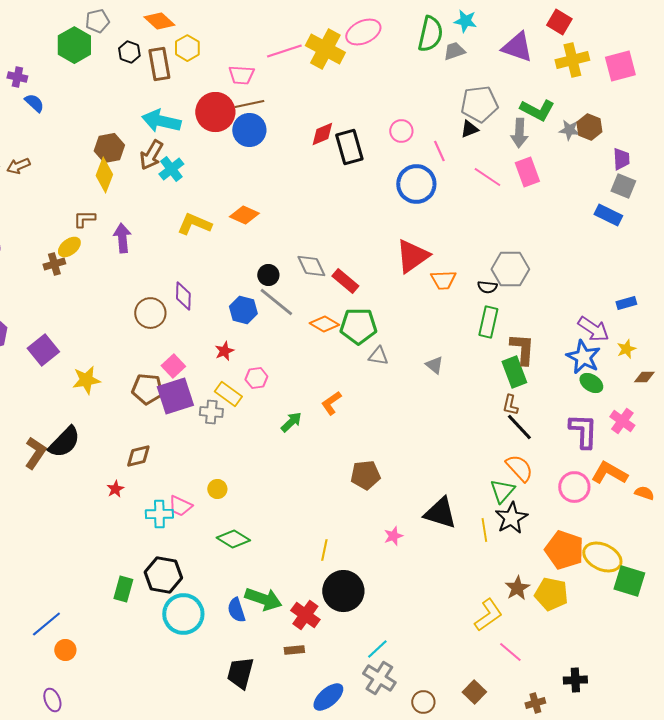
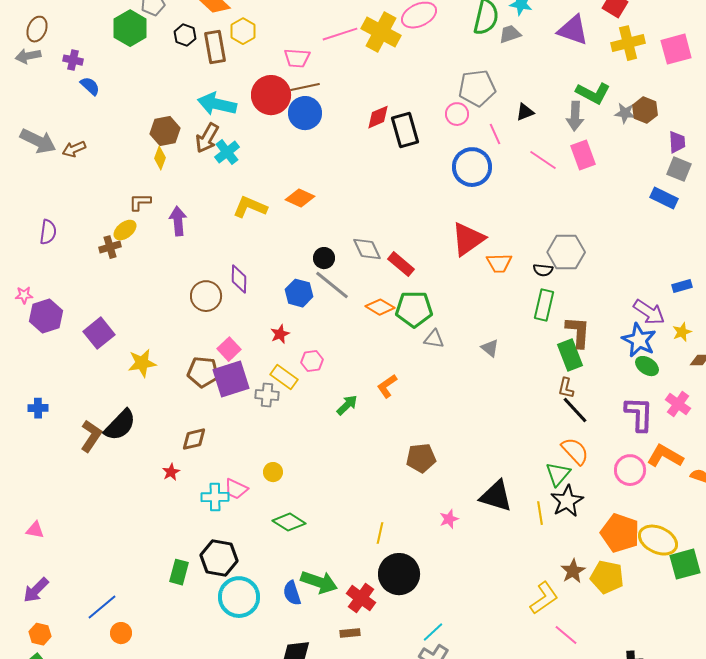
gray pentagon: (479, 104) -> (477, 88), moved
yellow diamond: (104, 175) -> (160, 158), size x0.7
green square: (629, 581) -> (685, 564), turned -32

